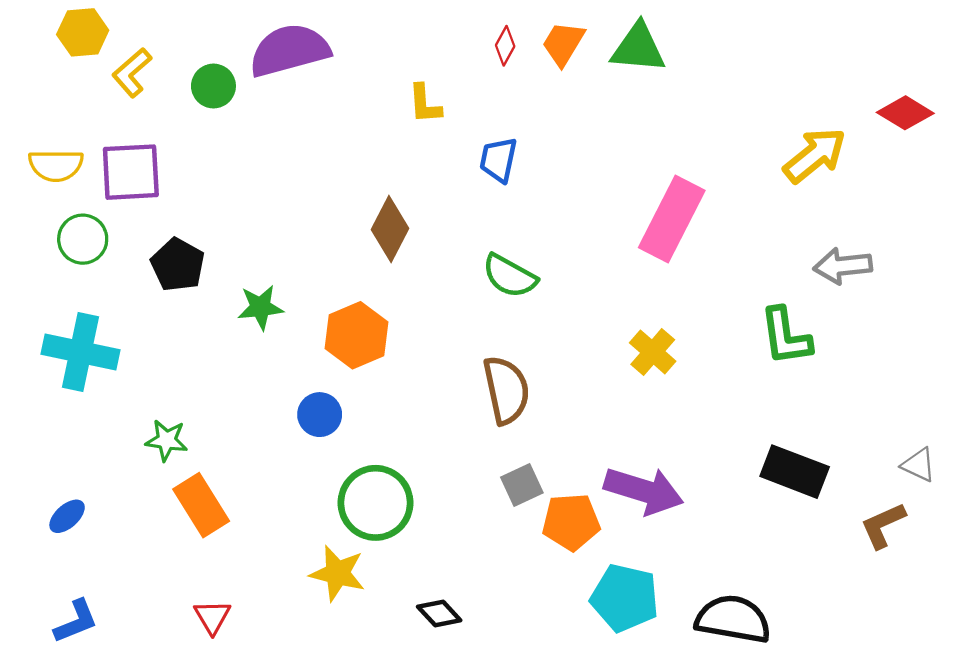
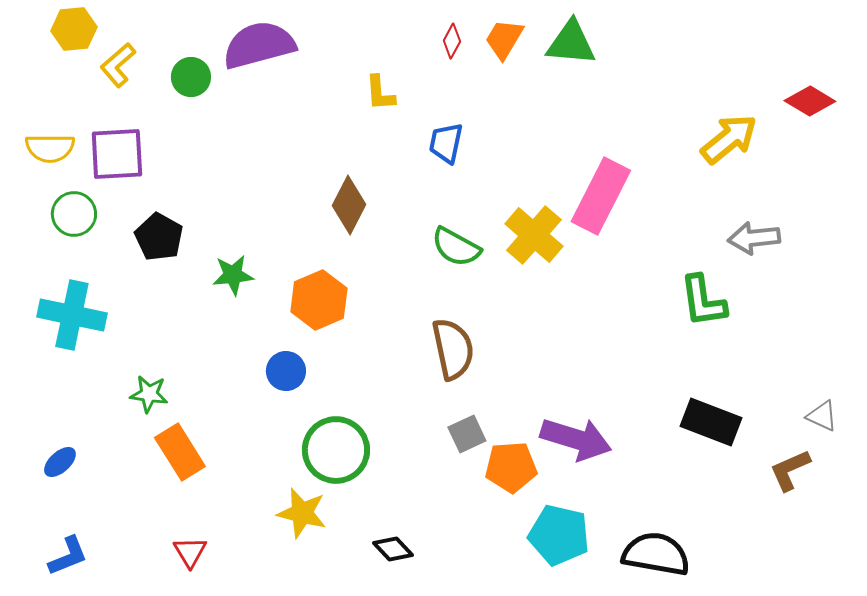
yellow cross: (653, 352) -> (534, 235), moved, size x1.4

